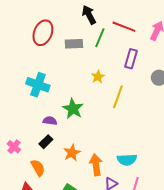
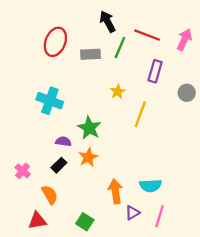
orange star: (72, 153) -> (88, 157), moved

